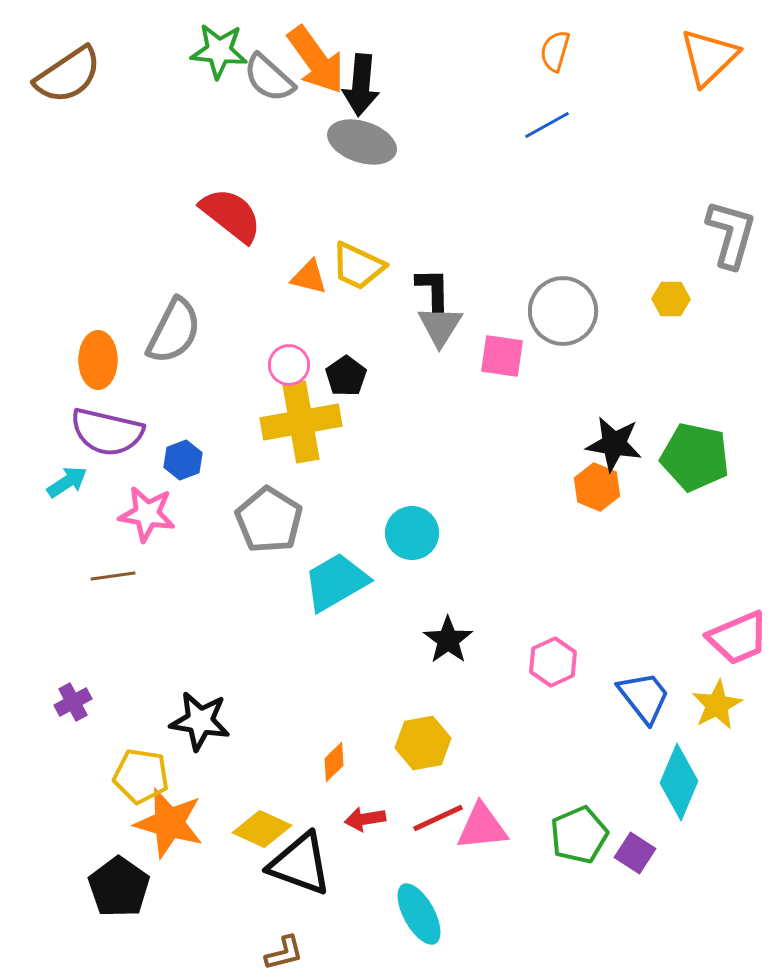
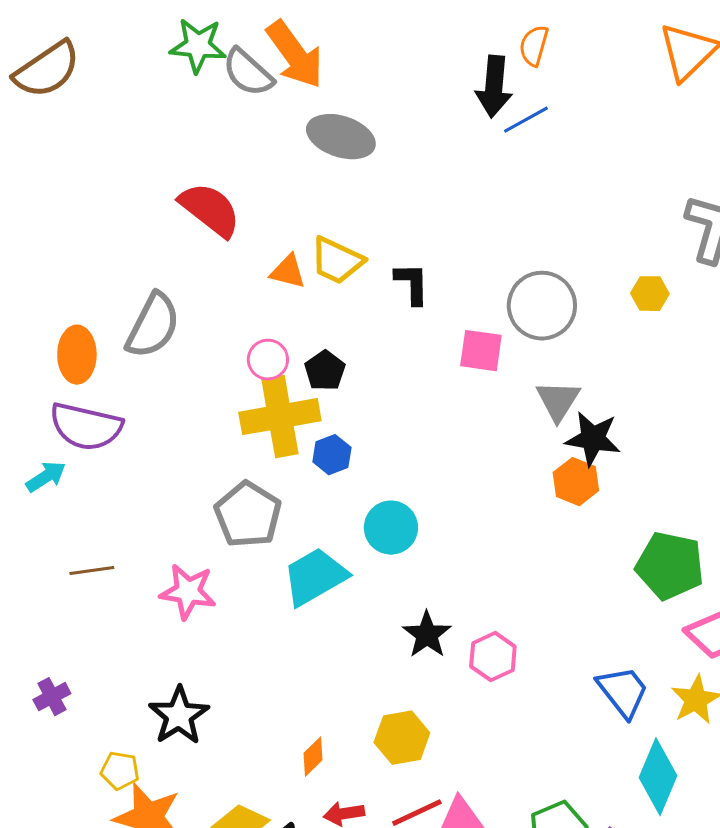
black arrow: (361, 85) -> (494, 87), moved
gray triangle: (440, 326) -> (558, 401), moved
green pentagon: (695, 457) -> (670, 566), moved
blue hexagon: (183, 460) -> (332, 455), moved
pink star: (147, 514) -> (188, 592), moved
pink hexagon: (553, 662) -> (493, 657), moved
black star: (200, 721) -> (179, 716), turned 30
yellow pentagon: (141, 776) -> (120, 771), size x0.7

